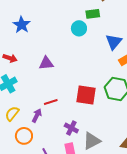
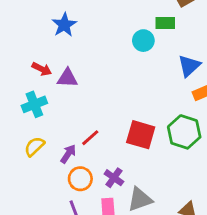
purple triangle: (46, 63) -> (67, 78), moved
red line: (51, 102) -> (90, 138), turned -32
orange circle: (24, 136) -> (80, 179), moved

